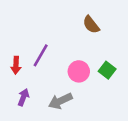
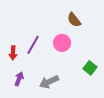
green square: (107, 70) -> (90, 68), moved
pink circle: (79, 71) -> (62, 43), moved

